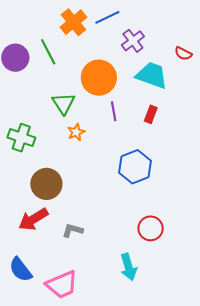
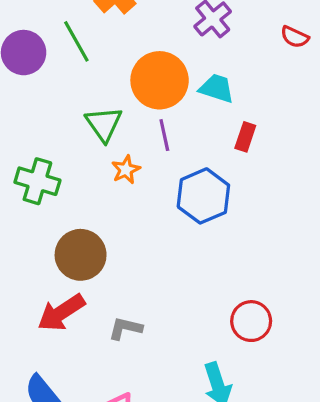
cyan trapezoid: (152, 75) -> (217, 88), moved, size x0.7
purple line: (114, 111) -> (164, 135), moved
blue hexagon: (135, 167) -> (203, 196), moved

